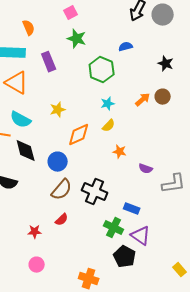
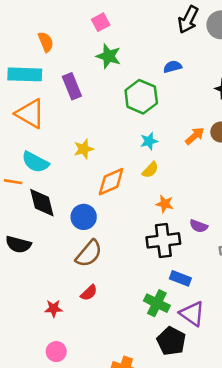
black cross: (95, 192) -> (163, 240), moved, turned -30

